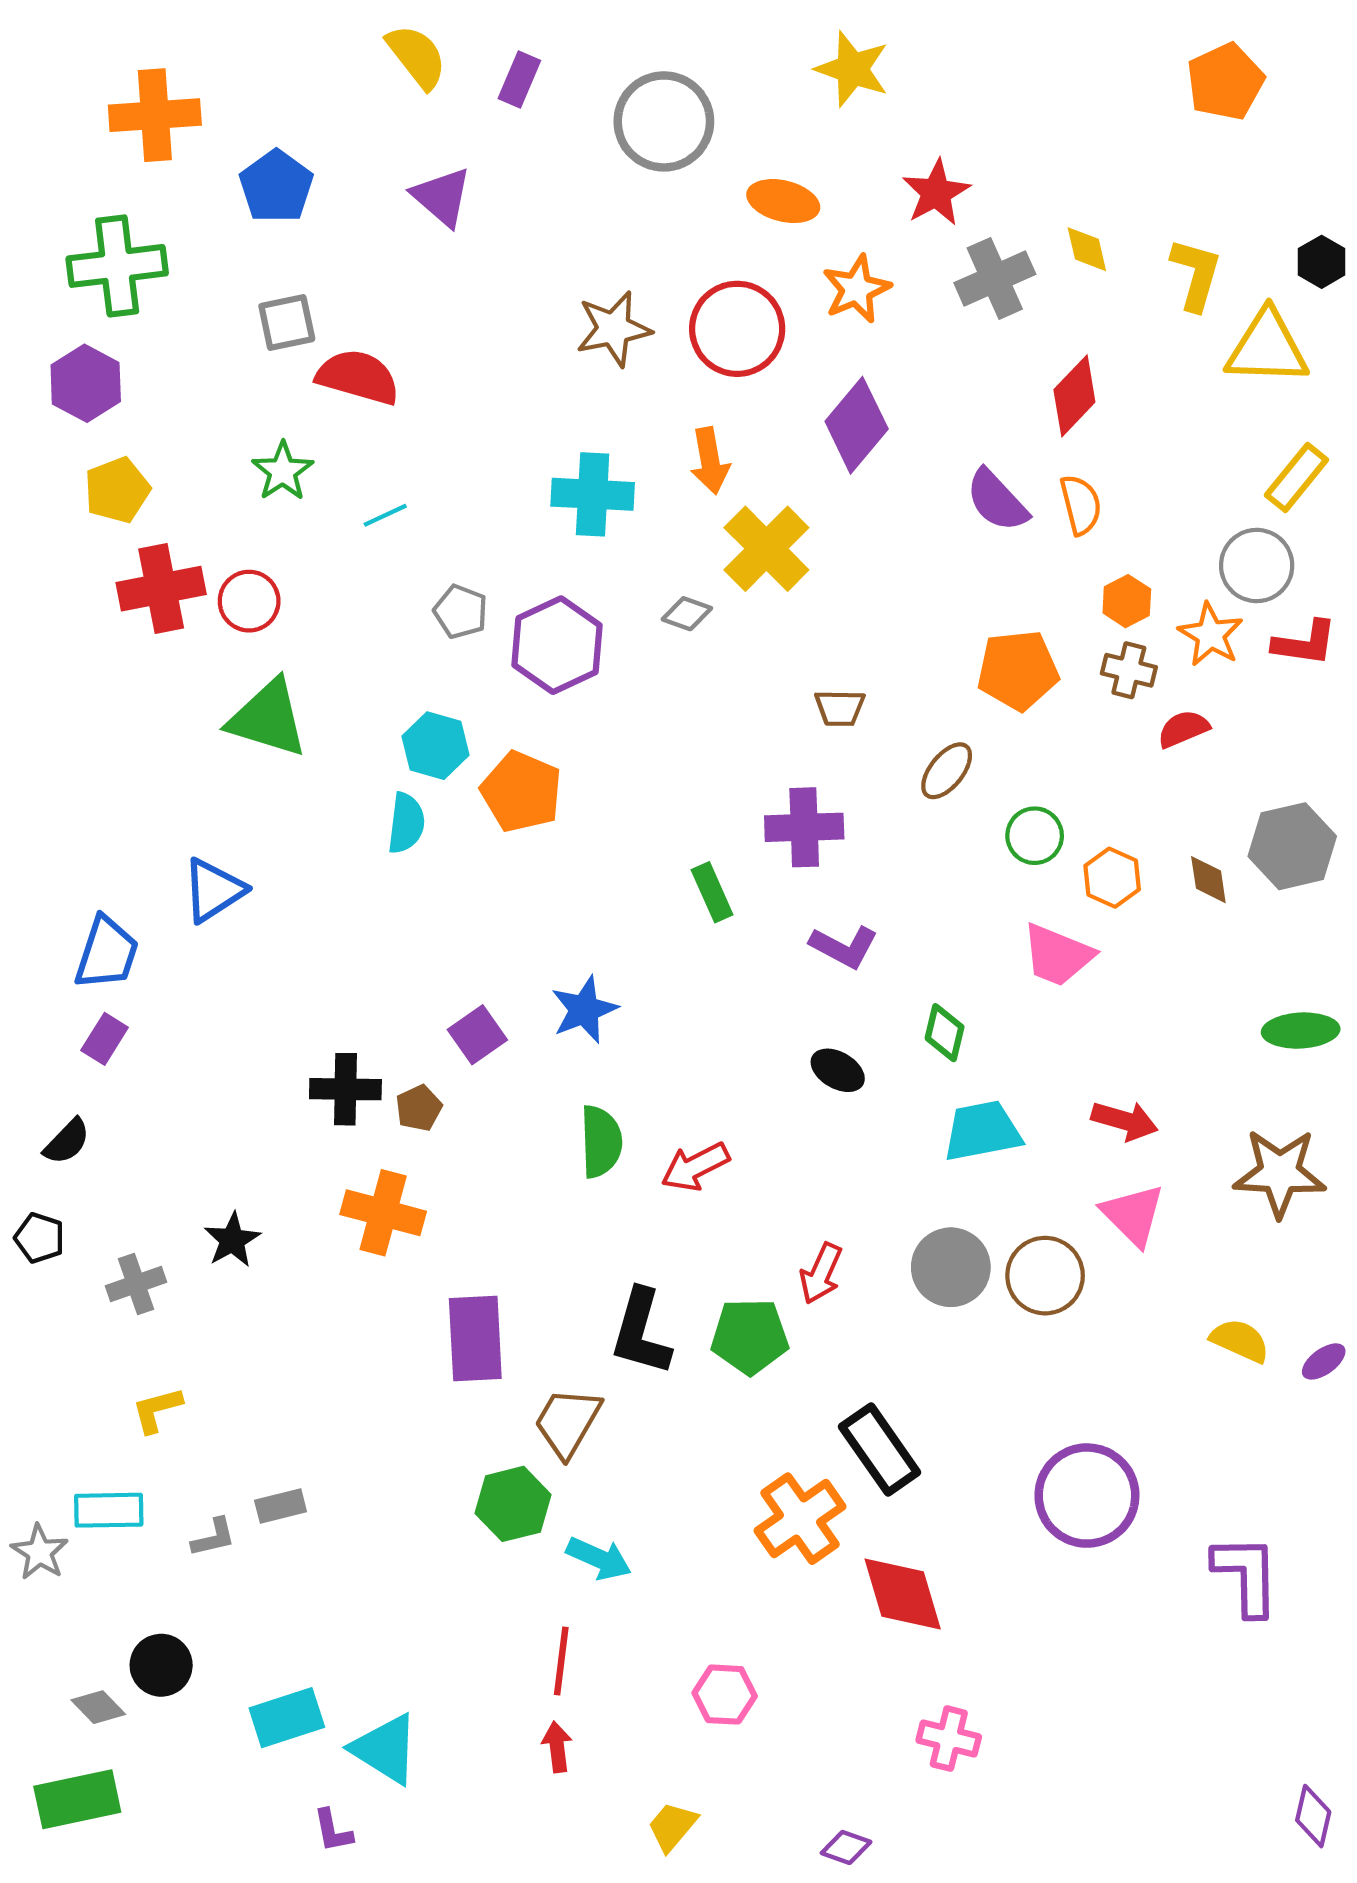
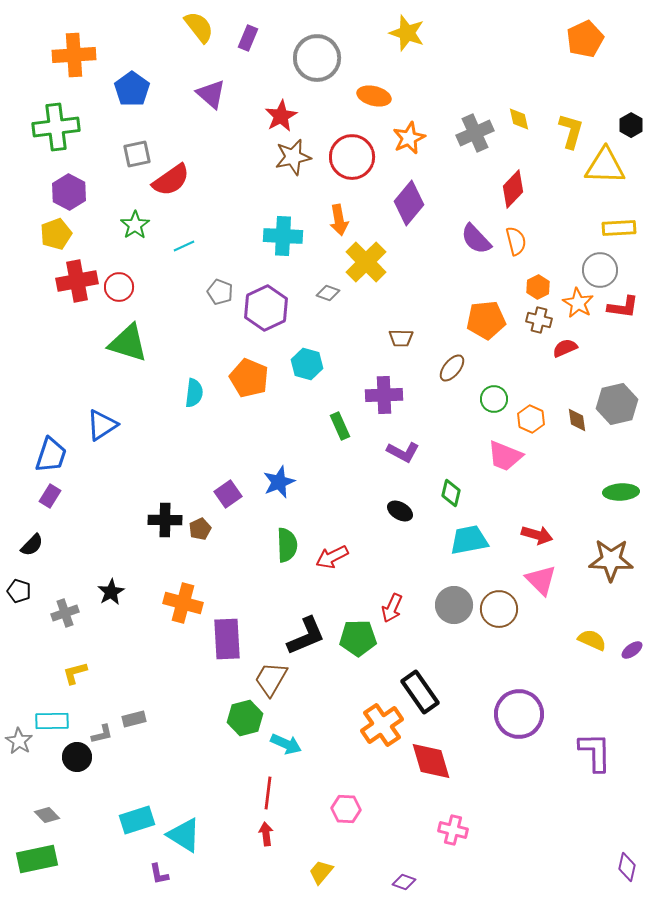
red star: (936, 193) -> (281, 116), moved
red semicircle: (358, 377) -> (171, 180), turned 129
purple hexagon: (86, 383) -> (69, 192), moved
yellow rectangle: (1296, 478) -> (619, 228), turned 48
cyan hexagon: (436, 746) -> (307, 364), moved
orange cross: (383, 1213) -> (183, 603), moved
black L-shape: (641, 1332) -> (306, 636), turned -129
black circle: (161, 1665) -> (77, 757), moved

